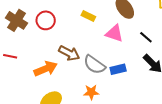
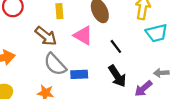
yellow rectangle: (88, 16) -> (59, 11), turned 48
brown arrow: (69, 53) -> (46, 36), moved

